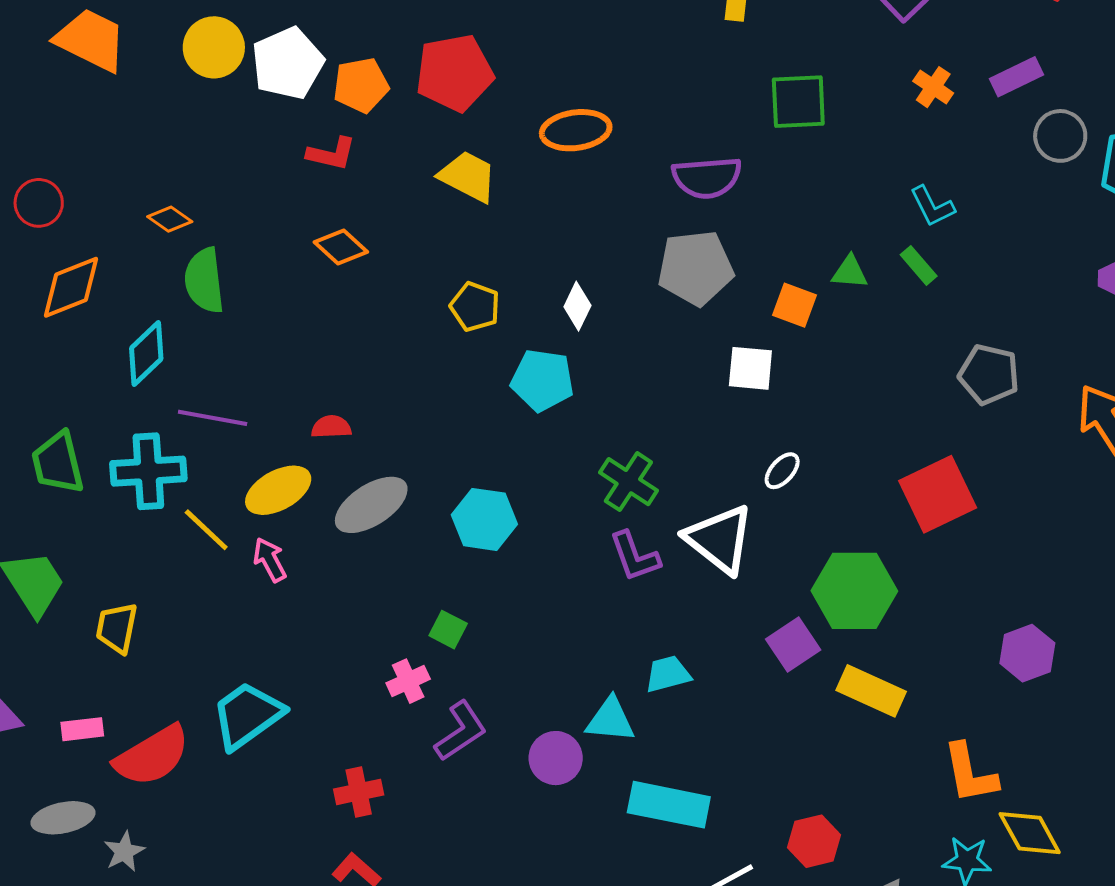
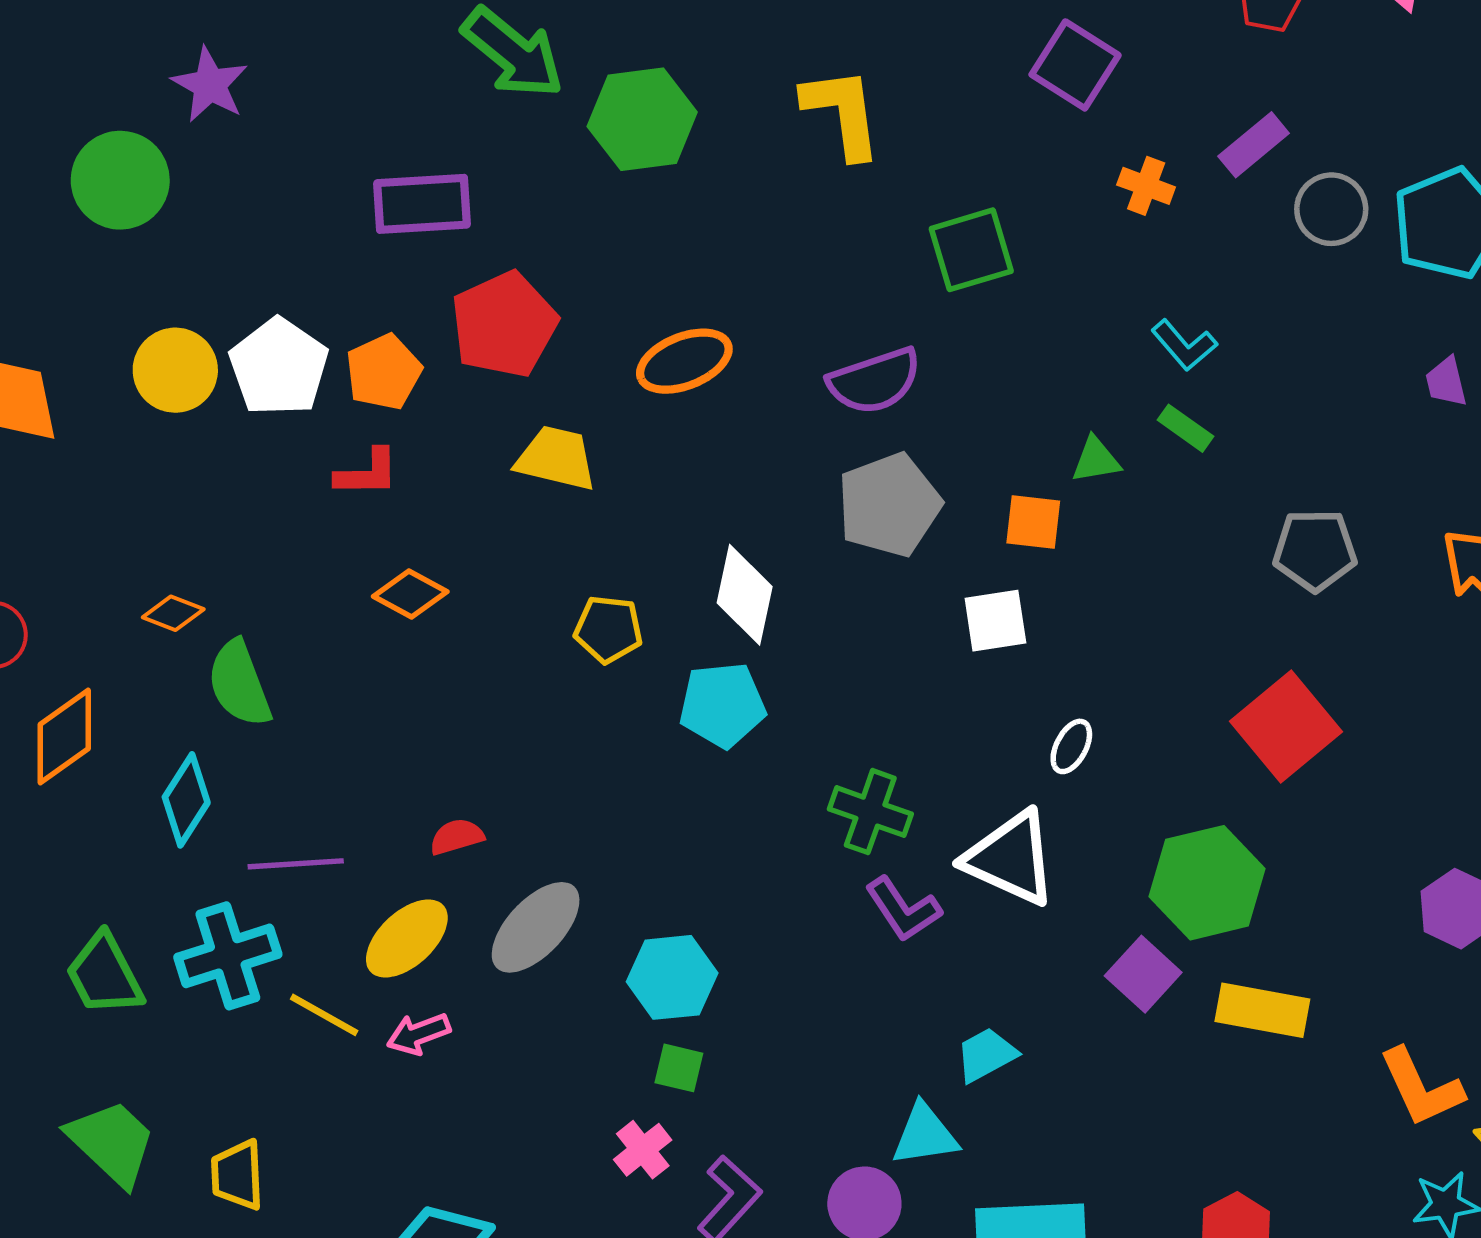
white diamond: (577, 306) -> (745, 595), size x1.5
cyan hexagon: (484, 519) -> (672, 977), moved
pink arrow: (270, 560) -> (419, 1034), turned -69

